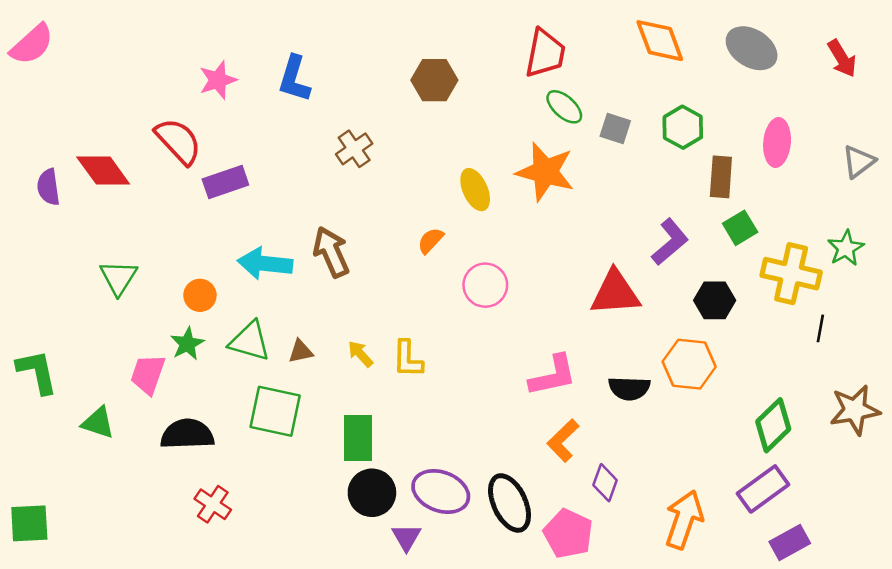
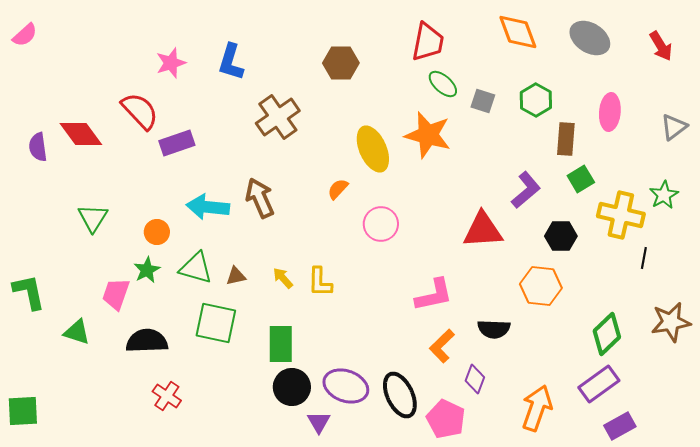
pink semicircle: (32, 44) -> (25, 35), size x0.7
brown cross: (354, 149) -> (278, 117), size x1.5
yellow ellipse: (475, 190) -> (373, 149), size x1.4
black semicircle: (629, 388) -> (494, 329), moved

